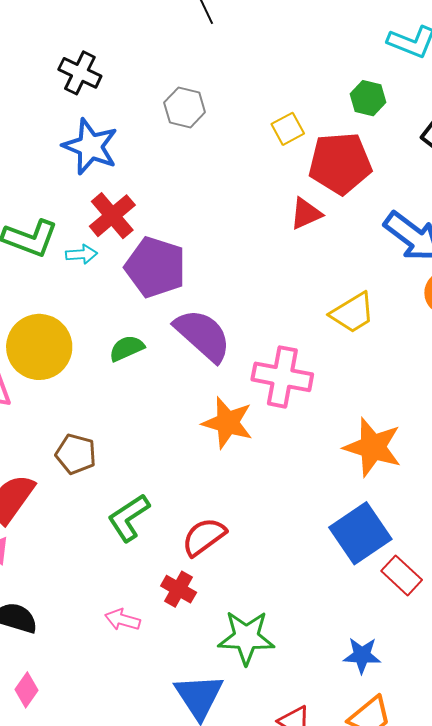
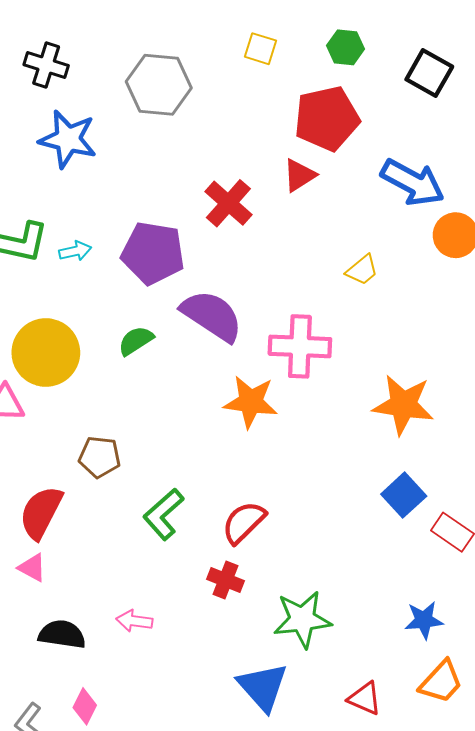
gray hexagon: (185, 107) -> (159, 85), size x1.5
yellow square: (288, 129) -> (260, 49), moved, turned -36
red cross: (112, 216) -> (228, 203), moved
yellow trapezoid: (352, 313) -> (362, 270), size x0.7
blue square: (360, 533) -> (404, 495), size x0.7
pink arrow: (122, 620) -> (134, 621), moved

